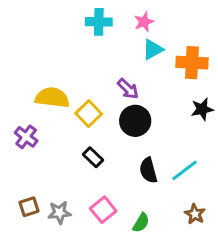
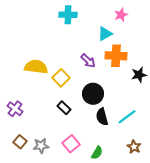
pink star: (144, 22) -> (121, 15), moved
orange cross: (192, 63) -> (116, 56), moved
black circle: (135, 121) -> (93, 94), moved
purple cross: (26, 137) -> (15, 109), moved
brown square: (29, 207) -> (20, 142), turned -32

